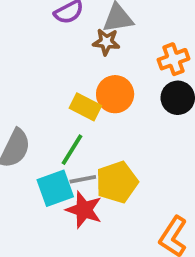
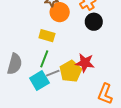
orange circle: (115, 94) -> (60, 12), moved
red star: (84, 210) -> (85, 63), moved

